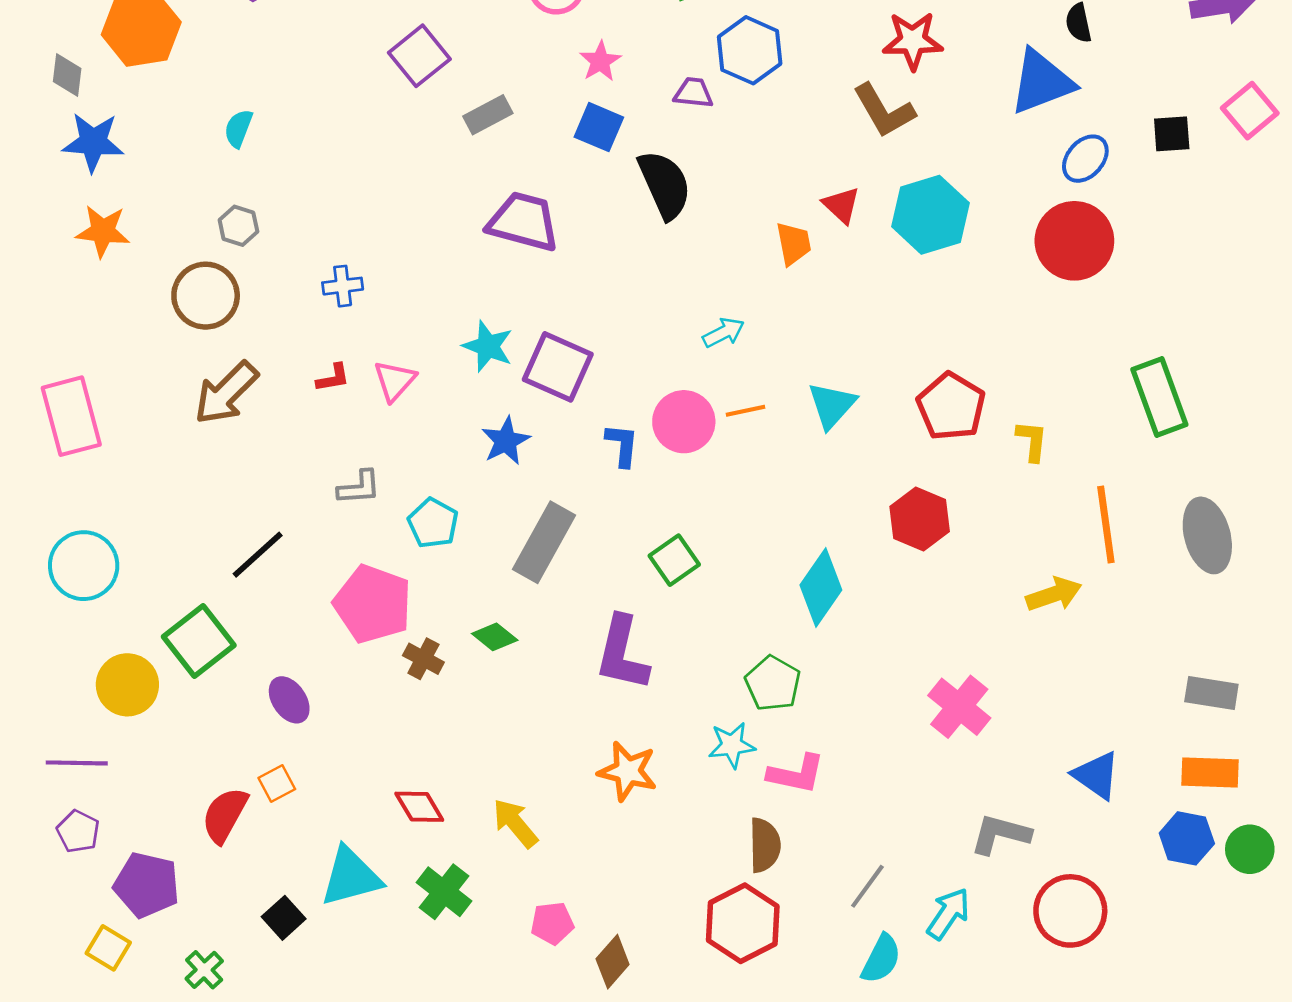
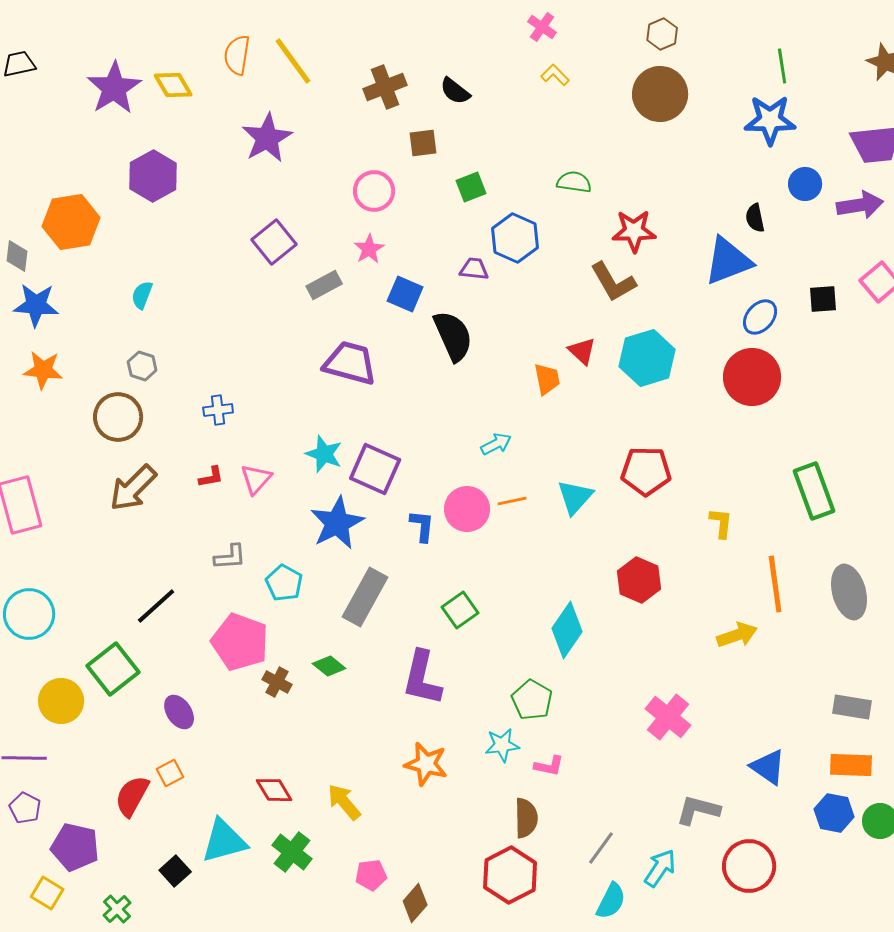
pink star: (600, 61) -> (369, 249), moved
red pentagon: (951, 407) -> (646, 471), moved, turned -30
blue star: (506, 441) -> (337, 523), size x1.5
pink L-shape: (796, 774) -> (549, 766), size x0.7

